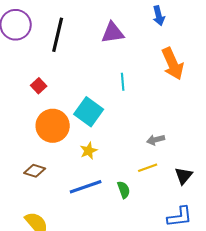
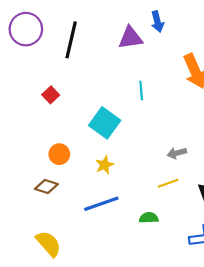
blue arrow: (159, 16) -> (157, 22), moved
orange circle: (53, 126) -> (59, 154), moved, size x0.6
green semicircle: (124, 190) -> (149, 218), moved, turned -72

